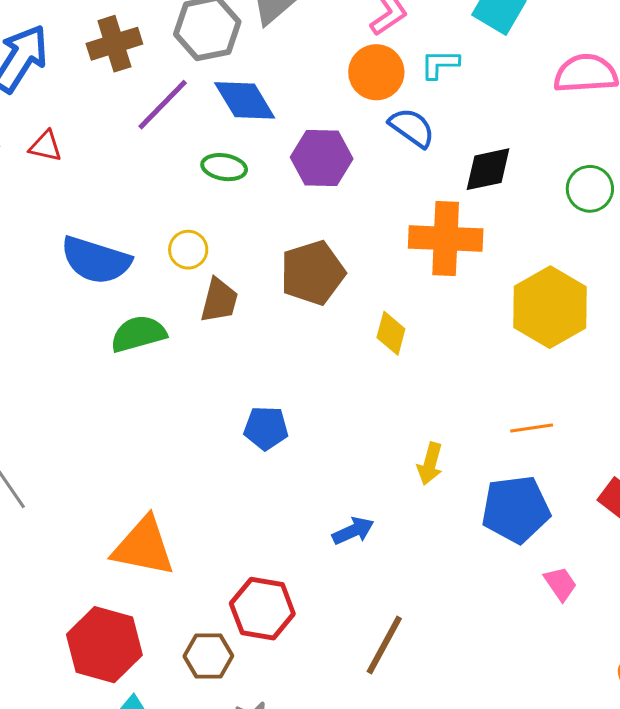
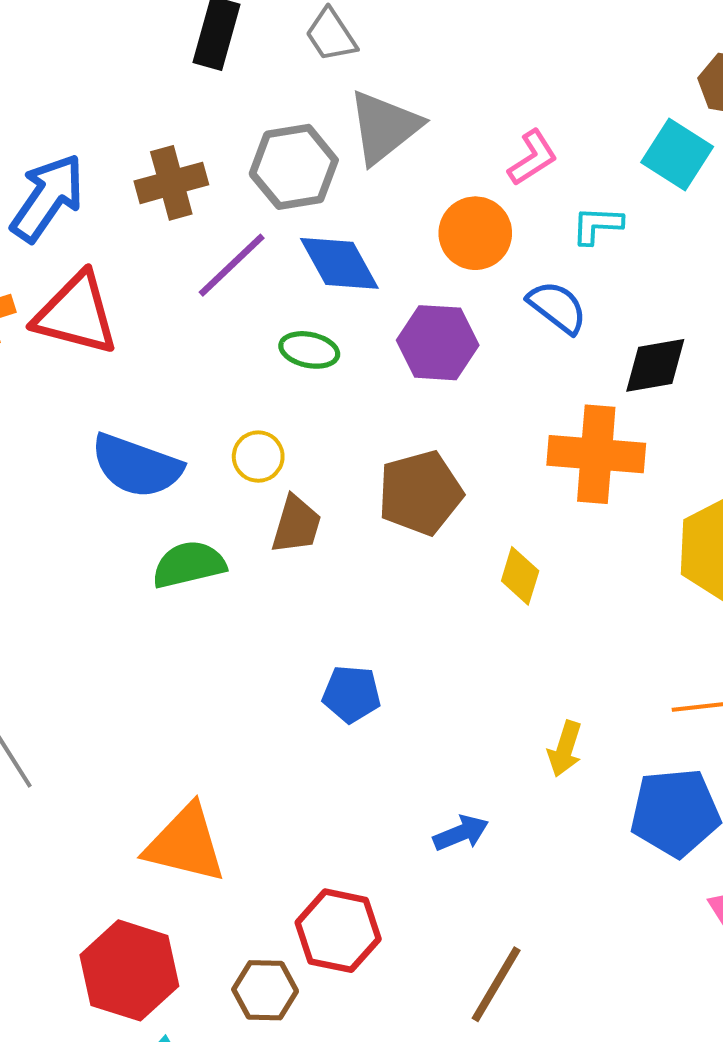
orange circle: (376, 72) -> (475, 233), moved
red triangle: (46, 146) -> (76, 314), size x2.0

